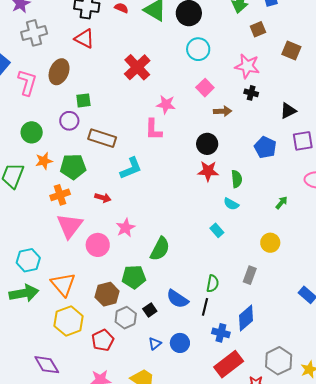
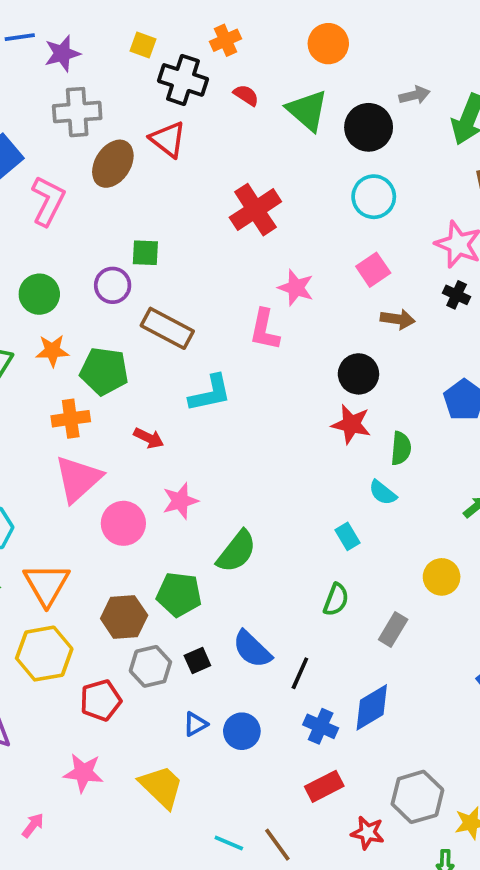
brown ellipse: (59, 72) -> (113, 164), moved
green semicircle: (213, 284) -> (336, 600), moved
red rectangle: (229, 364) -> (324, 786), size x0.7

